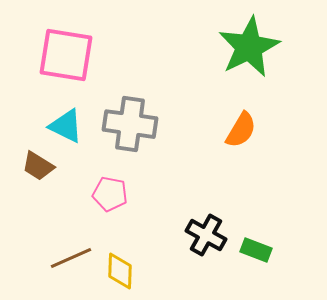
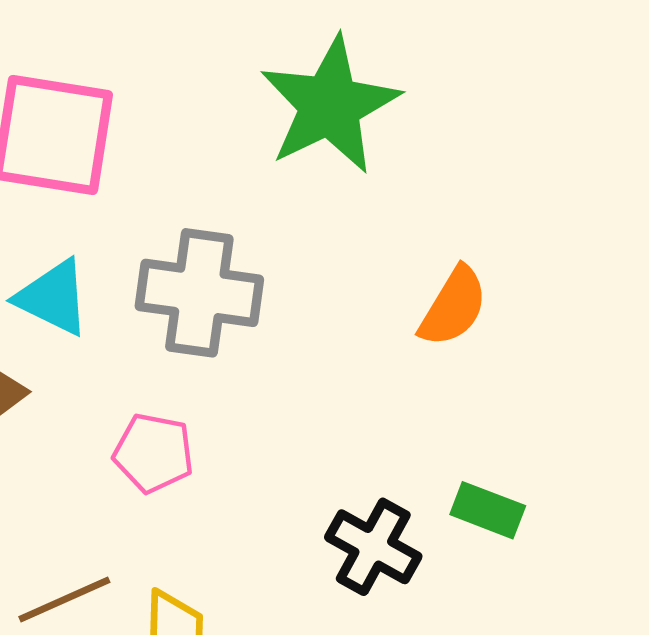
green star: (249, 47) -> (330, 105), moved
green rectangle: (256, 250) -> (488, 510), moved

